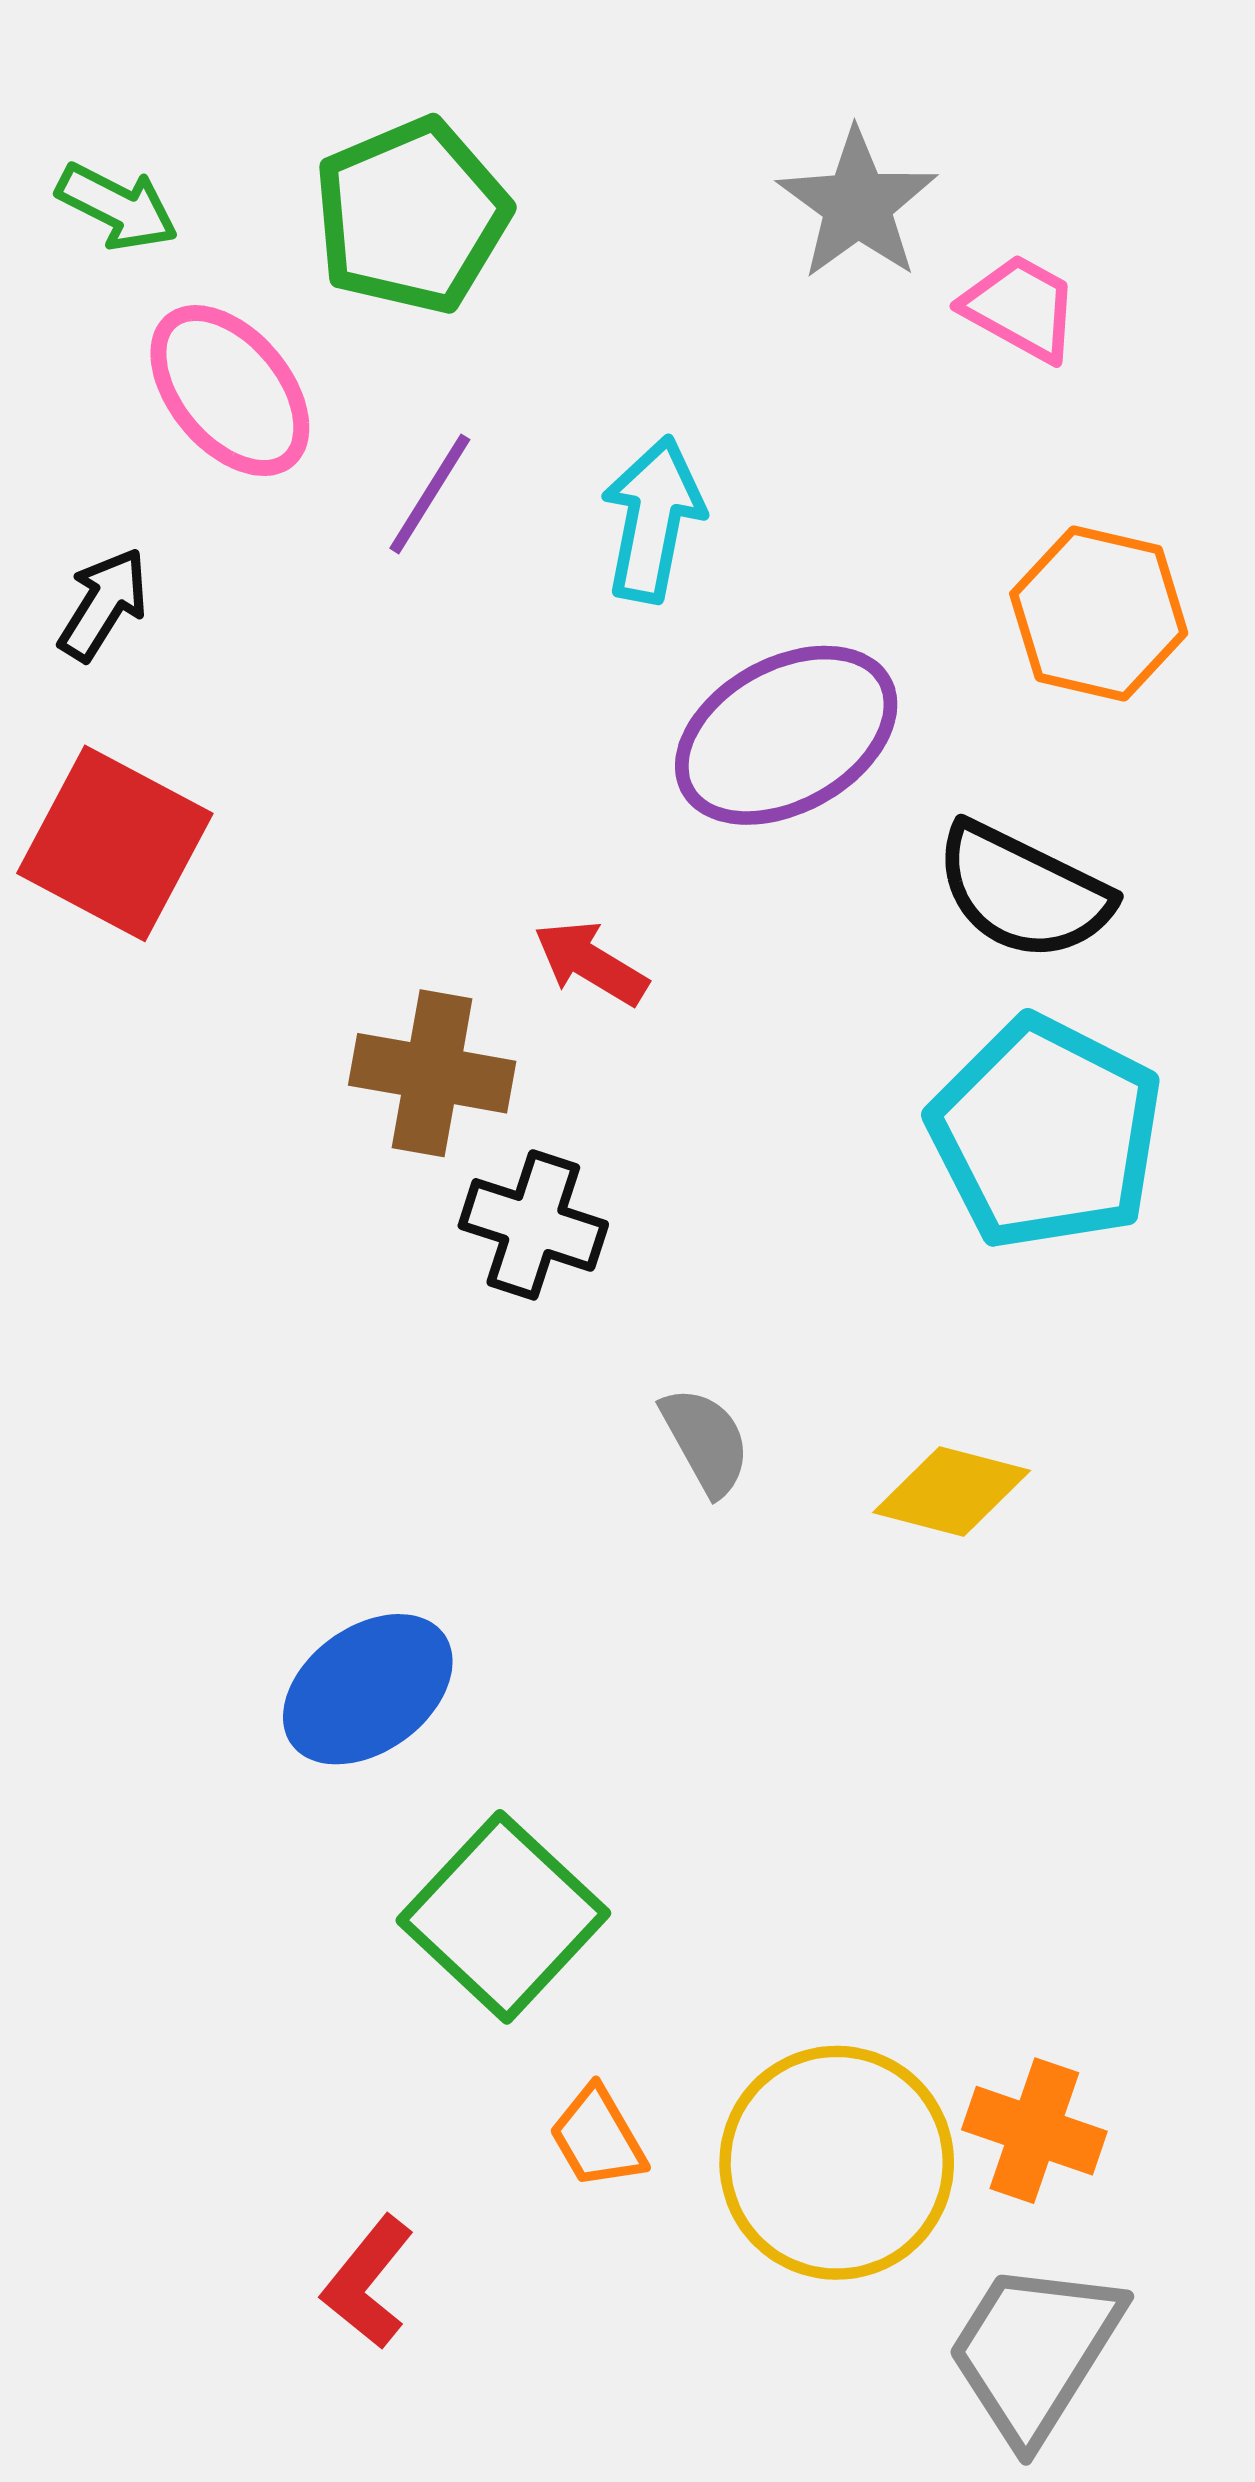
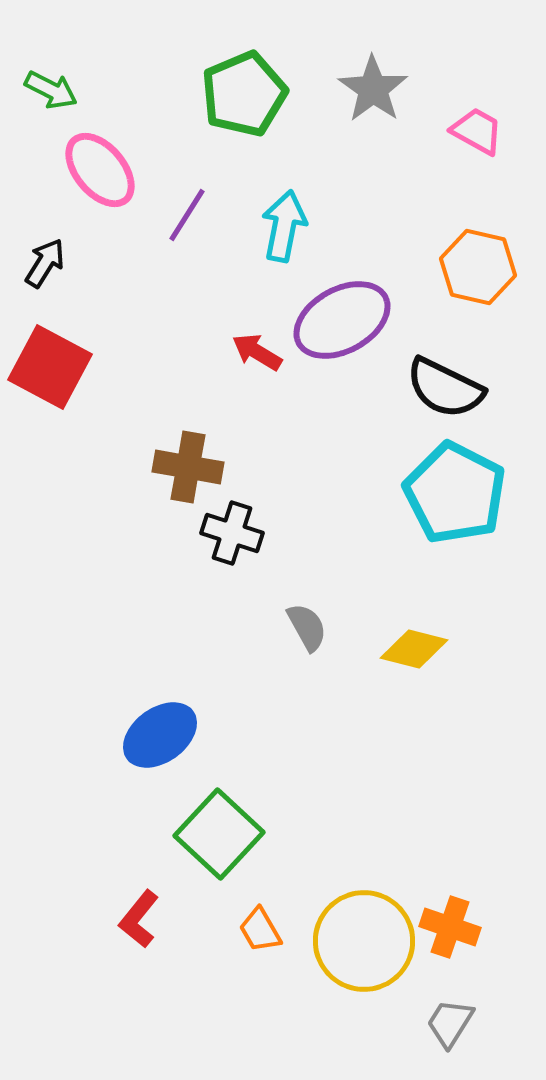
green pentagon: (411, 216) -> (244, 94), moved
pink trapezoid: (1021, 308) -> (477, 131), moved
red arrow: (591, 963) -> (257, 352), moved
red L-shape: (368, 2282) -> (139, 919), moved
gray trapezoid: (1034, 2351) -> (450, 1023), size x0.6

